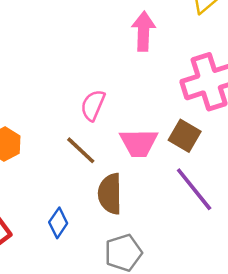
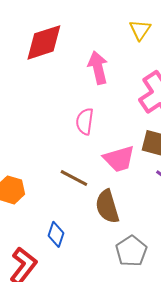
pink semicircle: (93, 105) -> (85, 121), moved
blue diamond: (58, 223) -> (56, 234), moved

